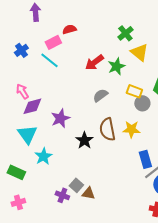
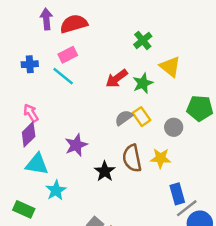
red semicircle: (69, 29) -> (74, 24), moved, size x1.6
green cross: (125, 33) -> (143, 40), moved
blue cross: (21, 50) -> (30, 64), turned 32
yellow rectangle: (134, 91) -> (142, 117), moved, turned 35
purple diamond: (32, 106) -> (29, 134), moved, turned -30
cyan triangle: (27, 134) -> (37, 164), turned -45

